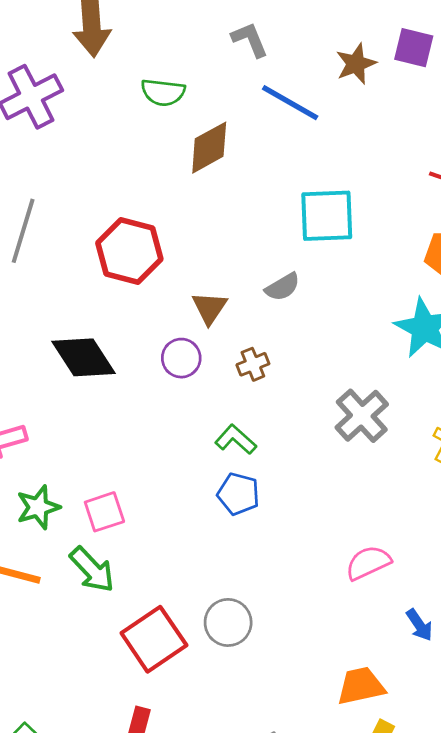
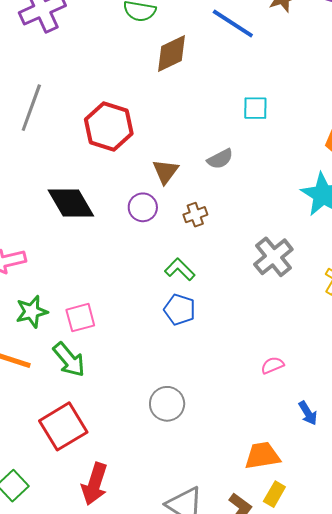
cyan square: (327, 216) -> (255, 108), size x0.6
pink semicircle: (368, 563) -> (272, 365), size x0.7
red square: (154, 639) -> (63, 426), moved

